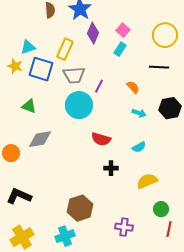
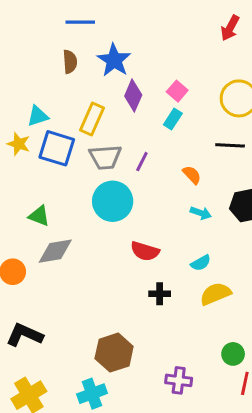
purple line: (99, 86) -> (142, 162), moved
green triangle: (29, 106) -> (39, 216), moved
yellow semicircle: (147, 181) -> (215, 294), moved

